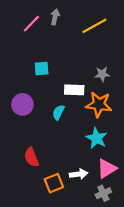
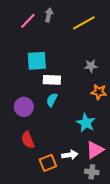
cyan square: (42, 69) -> (37, 61), size x1.5
white rectangle: (74, 90) -> (52, 80), moved
purple circle: (22, 104) -> (24, 107), moved
orange star: (99, 104) -> (99, 92), moved, size x0.7
gray cross: (103, 193) -> (92, 172), turned 32

